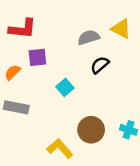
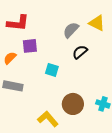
gray semicircle: (89, 37) -> (71, 30), turned -30
cyan square: (65, 87) -> (52, 70), turned -32

